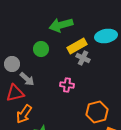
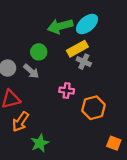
cyan ellipse: (106, 36) -> (87, 24), moved, turned -30
gray arrow: (27, 79) -> (31, 71), moved
orange hexagon: (97, 112) -> (93, 108), moved

